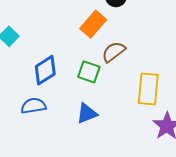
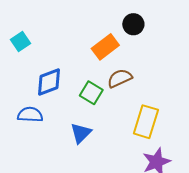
blue triangle: (87, 113) -> (81, 133), turned -35

